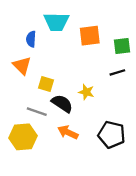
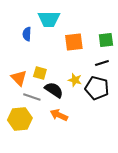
orange square: (90, 36) -> (74, 42), moved
orange triangle: (22, 66) -> (19, 78), moved
black pentagon: (112, 135) -> (97, 88), moved

